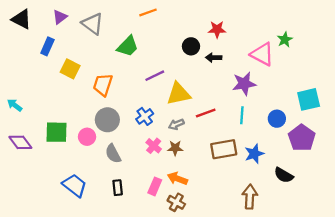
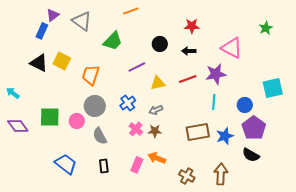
black triangle: (21, 19) -> (39, 63), moved
green star: (285, 40) -> (266, 28), moved
blue rectangle: (47, 46) -> (42, 31), moved
black circle: (191, 46) -> (160, 44), moved
yellow triangle: (179, 94) -> (158, 83), size x0.7
red line: (206, 113) -> (188, 79), moved
purple pentagon: (302, 138) -> (254, 128), moved
brown cross: (176, 202) -> (187, 176), moved

